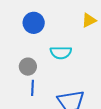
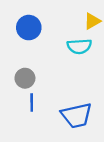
cyan semicircle: (61, 53) -> (79, 46), moved

